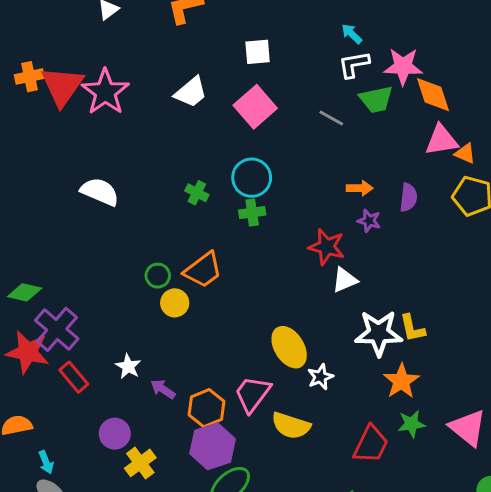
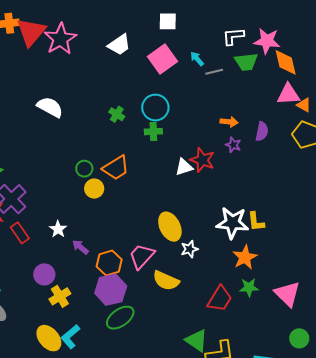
cyan arrow: (352, 34) -> (197, 59), moved
gray line: (331, 118) -> (214, 72), turned -48
white triangle: (345, 280) -> (184, 167), moved

